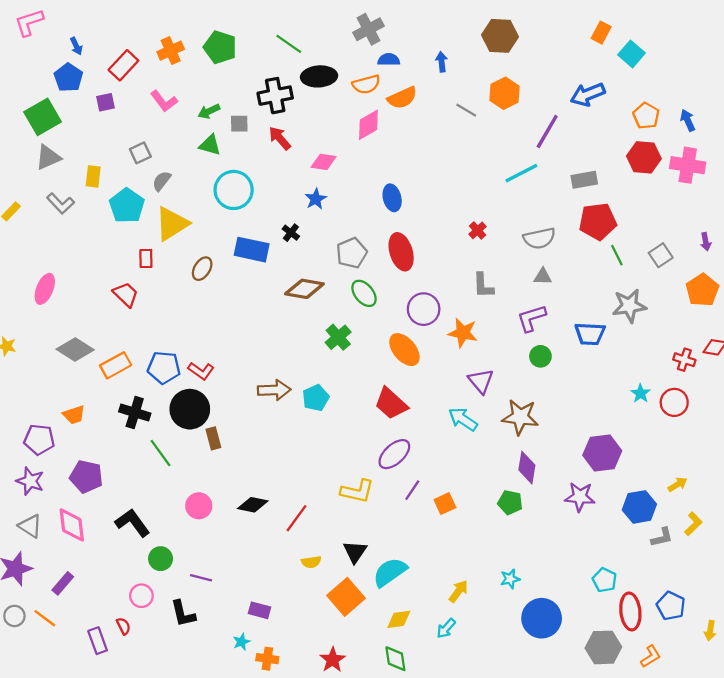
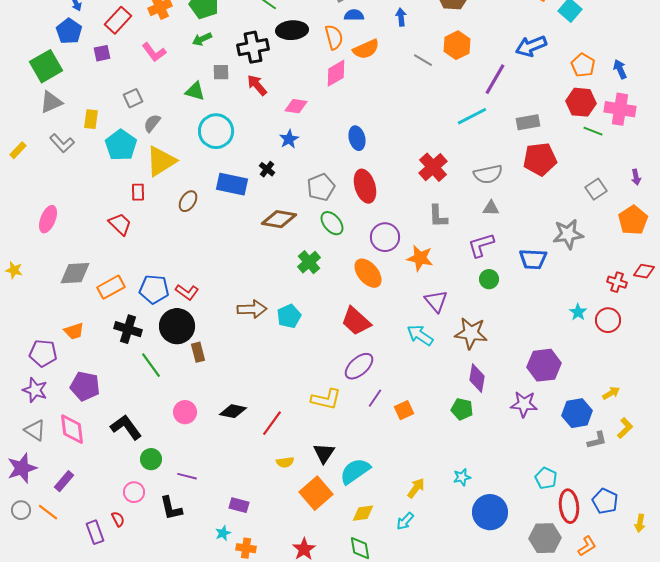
orange semicircle: (366, 84) -> (334, 37), turned -90
green arrow: (209, 111) -> (202, 39), moved
red cross: (478, 230) -> (433, 167), size x1.8
green line: (617, 255) -> (593, 131), moved, turned -42
gray diamond: (75, 350) -> (75, 273), turned -36

